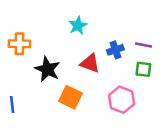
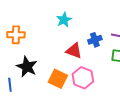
black star: (47, 69) -> (27, 67), moved
pink hexagon: (122, 100) -> (83, 78), moved

